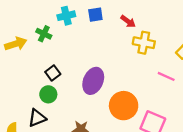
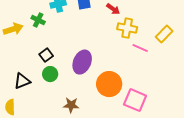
pink line: (166, 76) -> (140, 48), moved
green circle: (48, 94) -> (50, 74), moved
black triangle: (37, 118) -> (22, 81), moved

